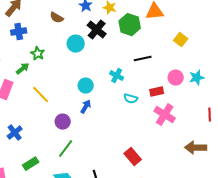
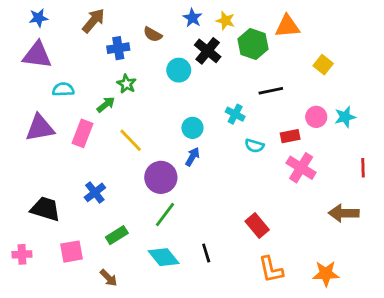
blue cross: (19, 32) -> (118, 48), moved
purple circle: (63, 122) -> (161, 177), size x1.5

